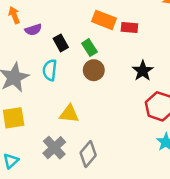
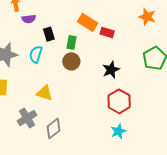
green rectangle: (89, 48) -> (71, 42), turned 32

